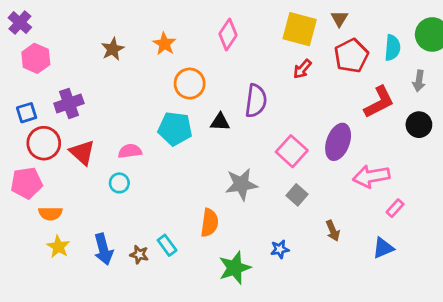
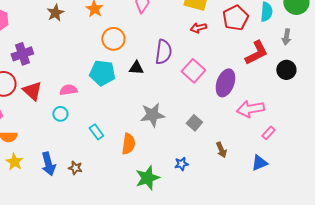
red arrow: (302, 69) -> (198, 28), turned 35
pink square: (292, 151) -> (193, 71), moved
cyan rectangle: (167, 245) -> (96, 132), moved

